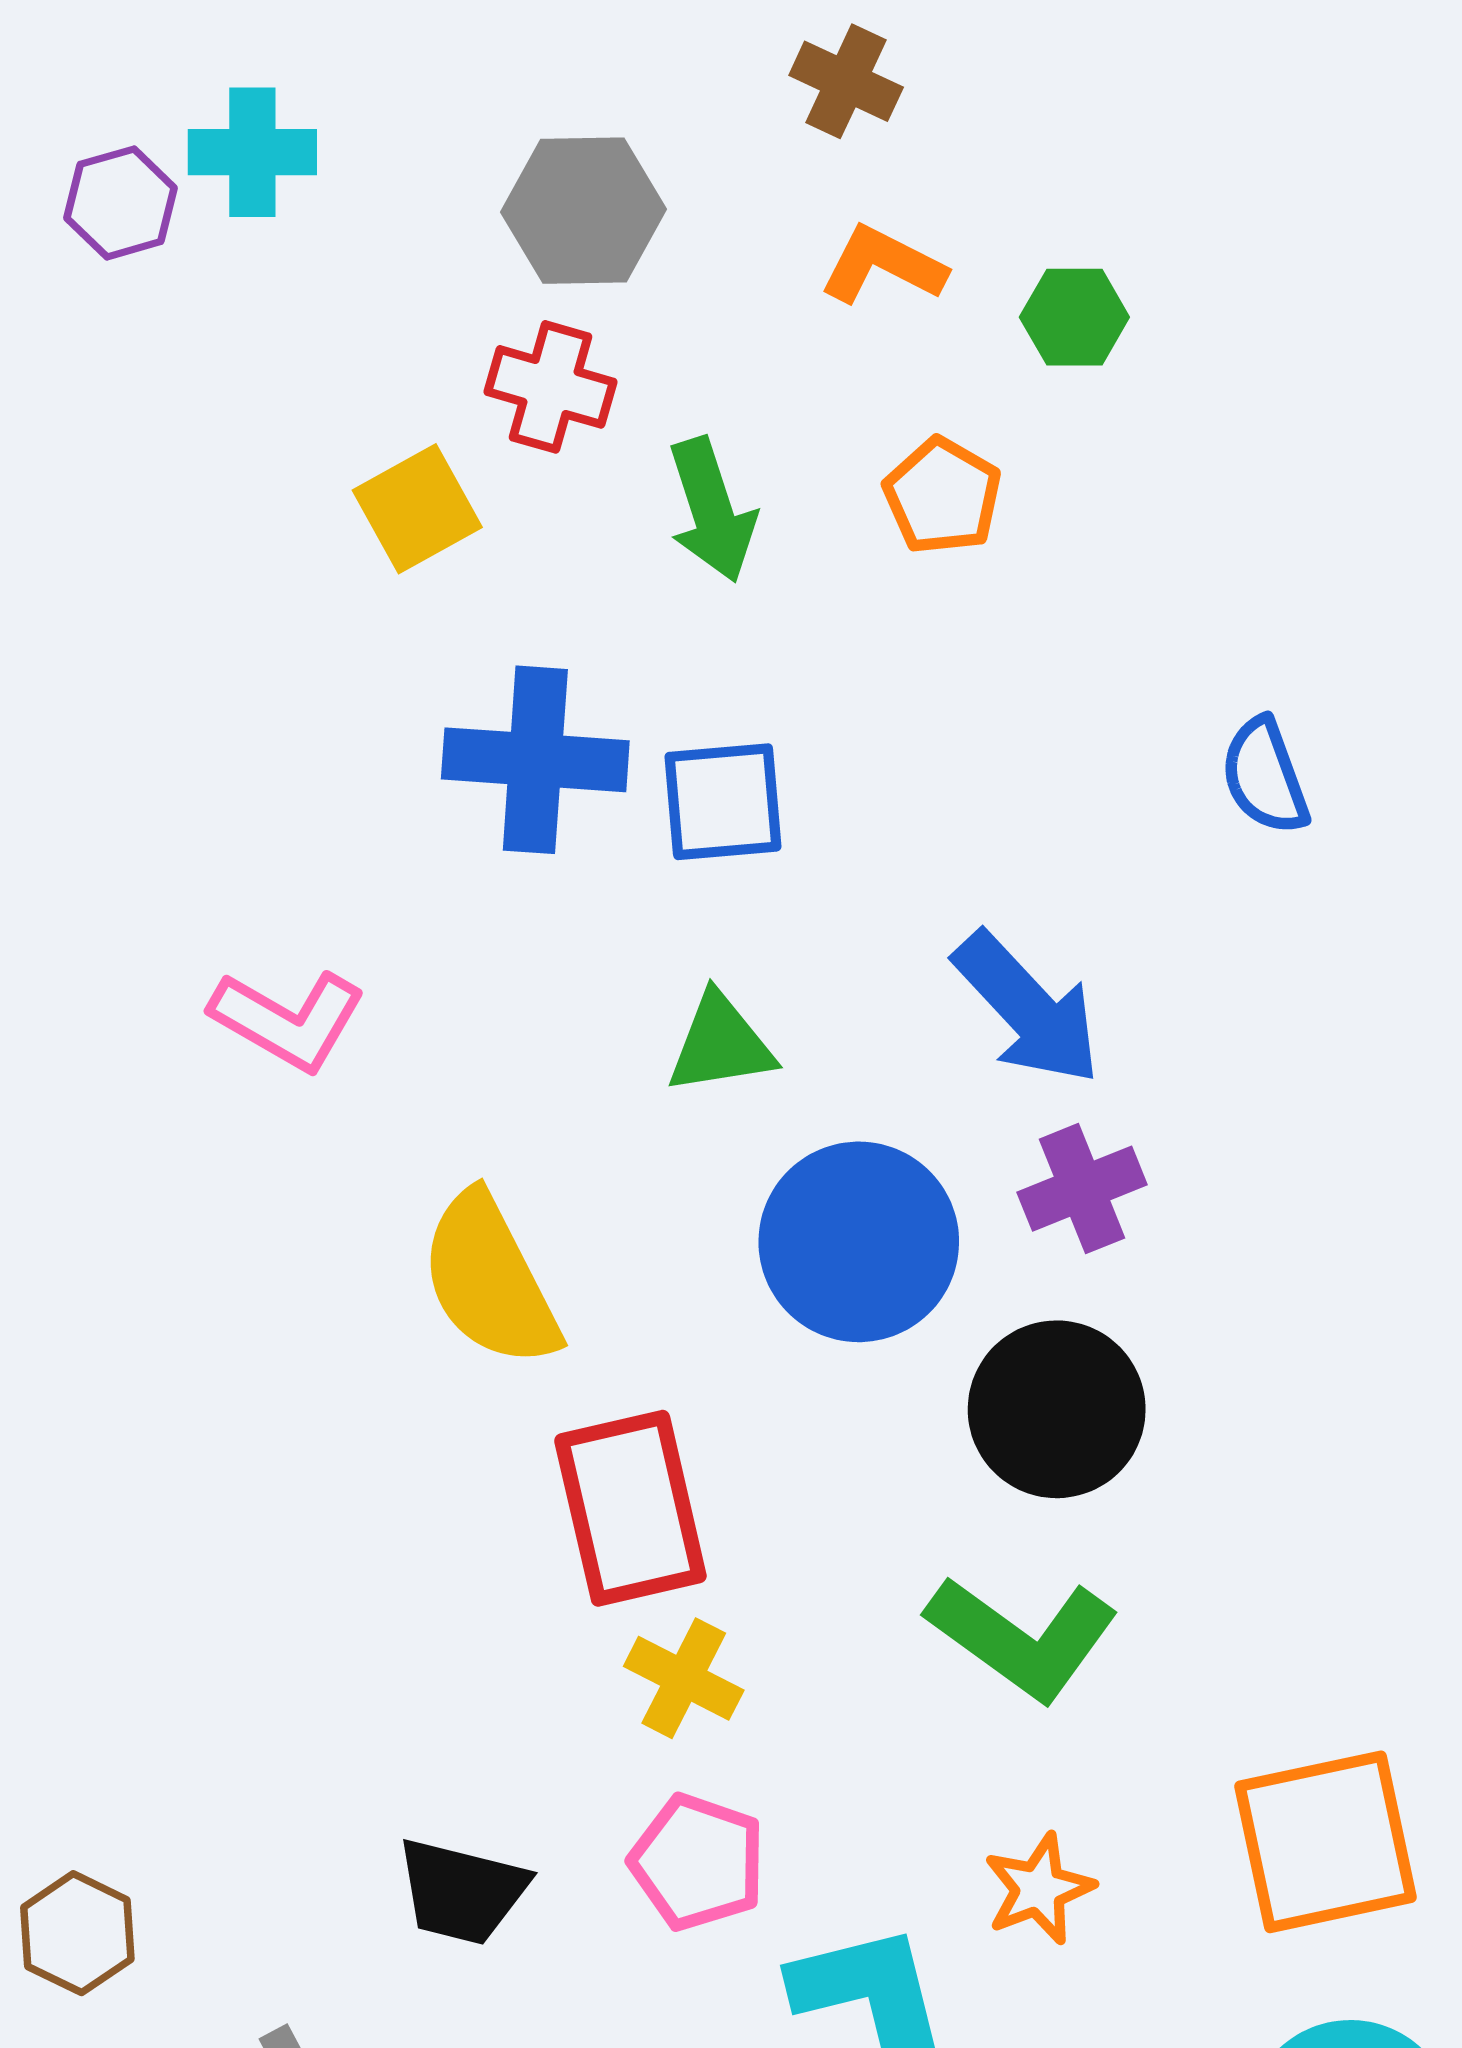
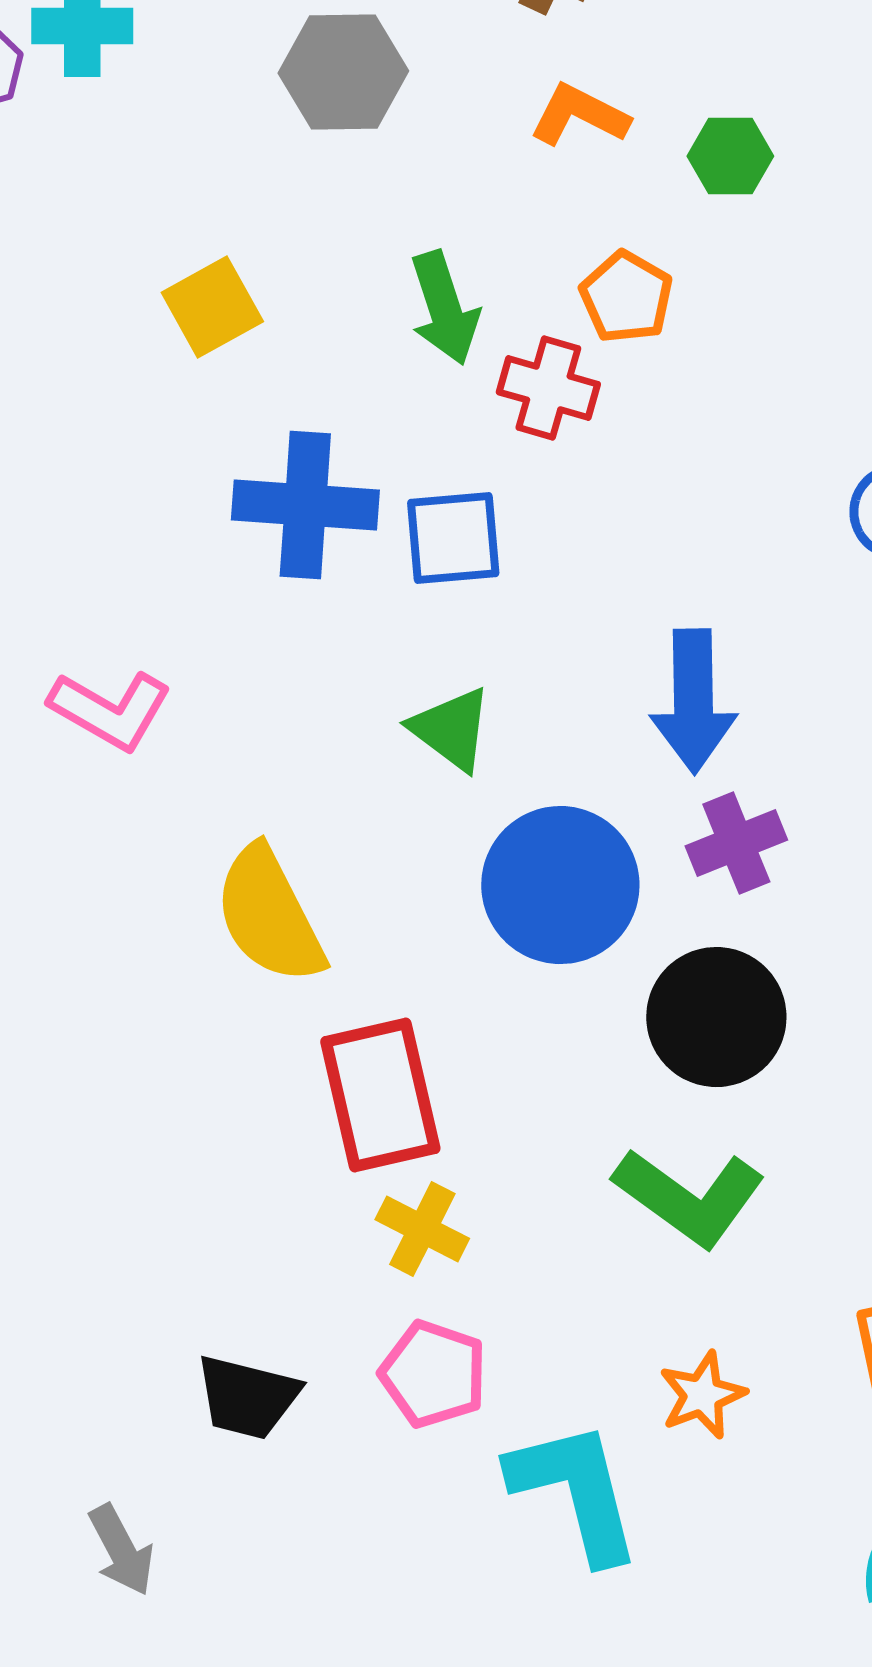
red cross: (551, 387) -> (548, 388), moved
blue arrow: (1027, 1008) -> (693, 701), turned 42
green triangle: (721, 1044) -> (451, 729), turned 46

